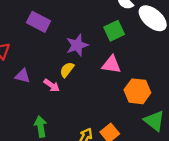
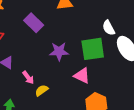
green square: (114, 31) -> (93, 49), size x1.4
yellow semicircle: (67, 70) -> (42, 90), moved

